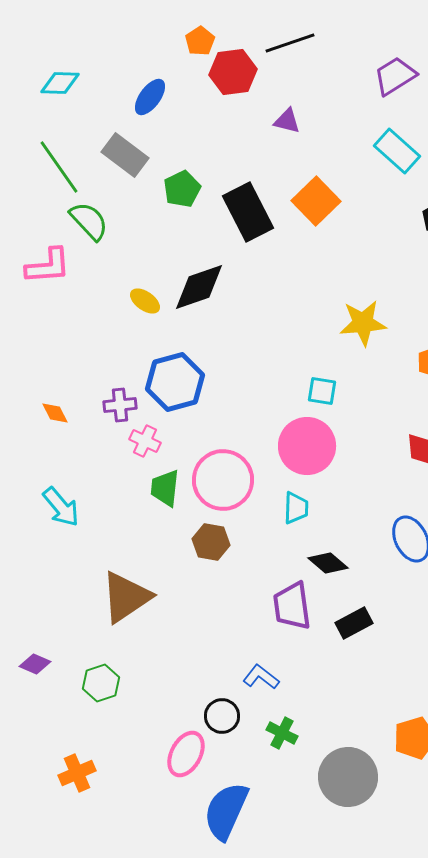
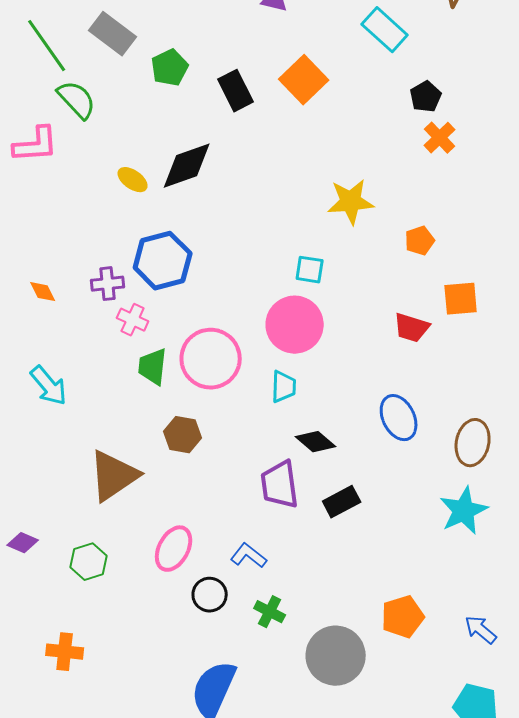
black rectangle: (248, 212) -> (236, 91), size x0.7
brown hexagon: (211, 542) -> (183, 435), moved
pink ellipse: (186, 754) -> (174, 549), moved
orange cross: (77, 773) -> (65, 652), turned 30

